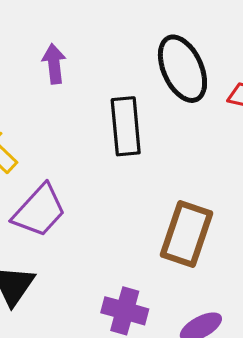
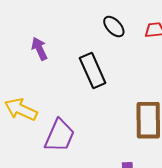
black ellipse: (182, 69) -> (114, 27), size x0.6

